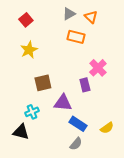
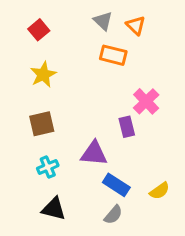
gray triangle: (69, 14) -> (103, 21), turned -48
brown square: (43, 83) -> (42, 124), moved
black triangle: (21, 132) -> (54, 209), moved

